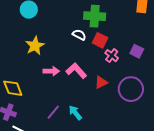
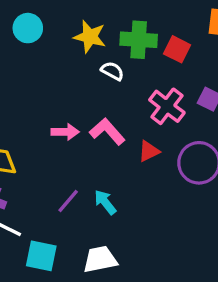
red square: (100, 40) -> (177, 49), moved
yellow star: (35, 46) -> (90, 37), moved, turned -30
pink cross: (112, 56) -> (167, 106), size x1.5

